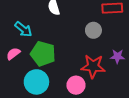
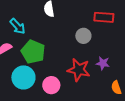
pink circle: (76, 85) -> (51, 85), moved

